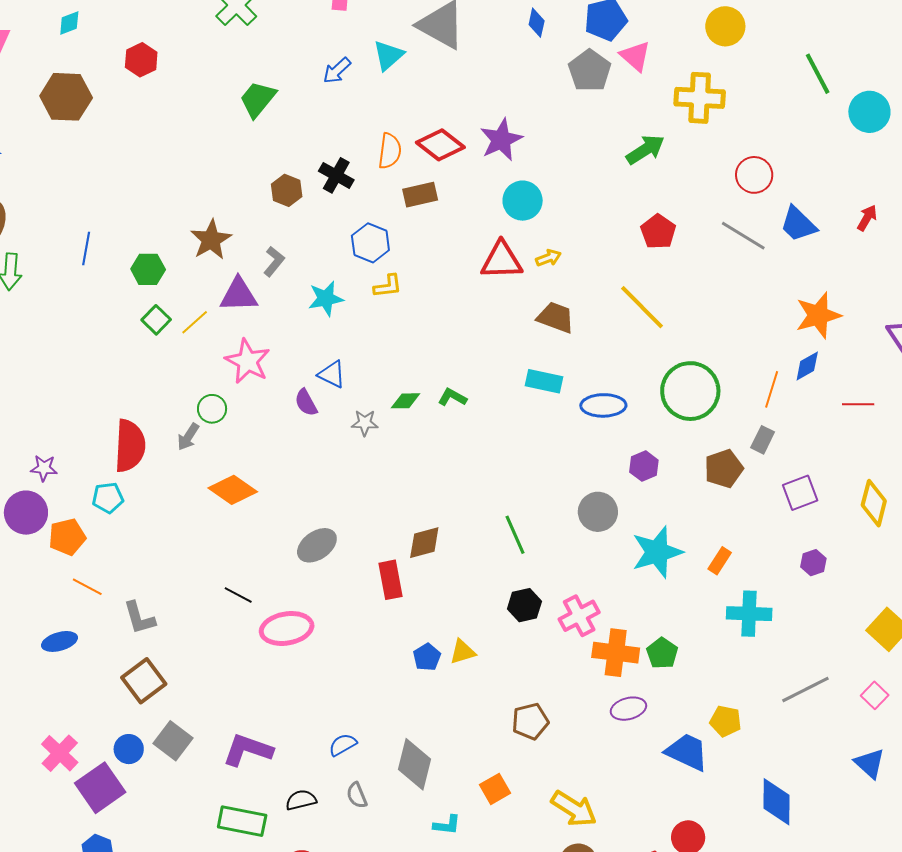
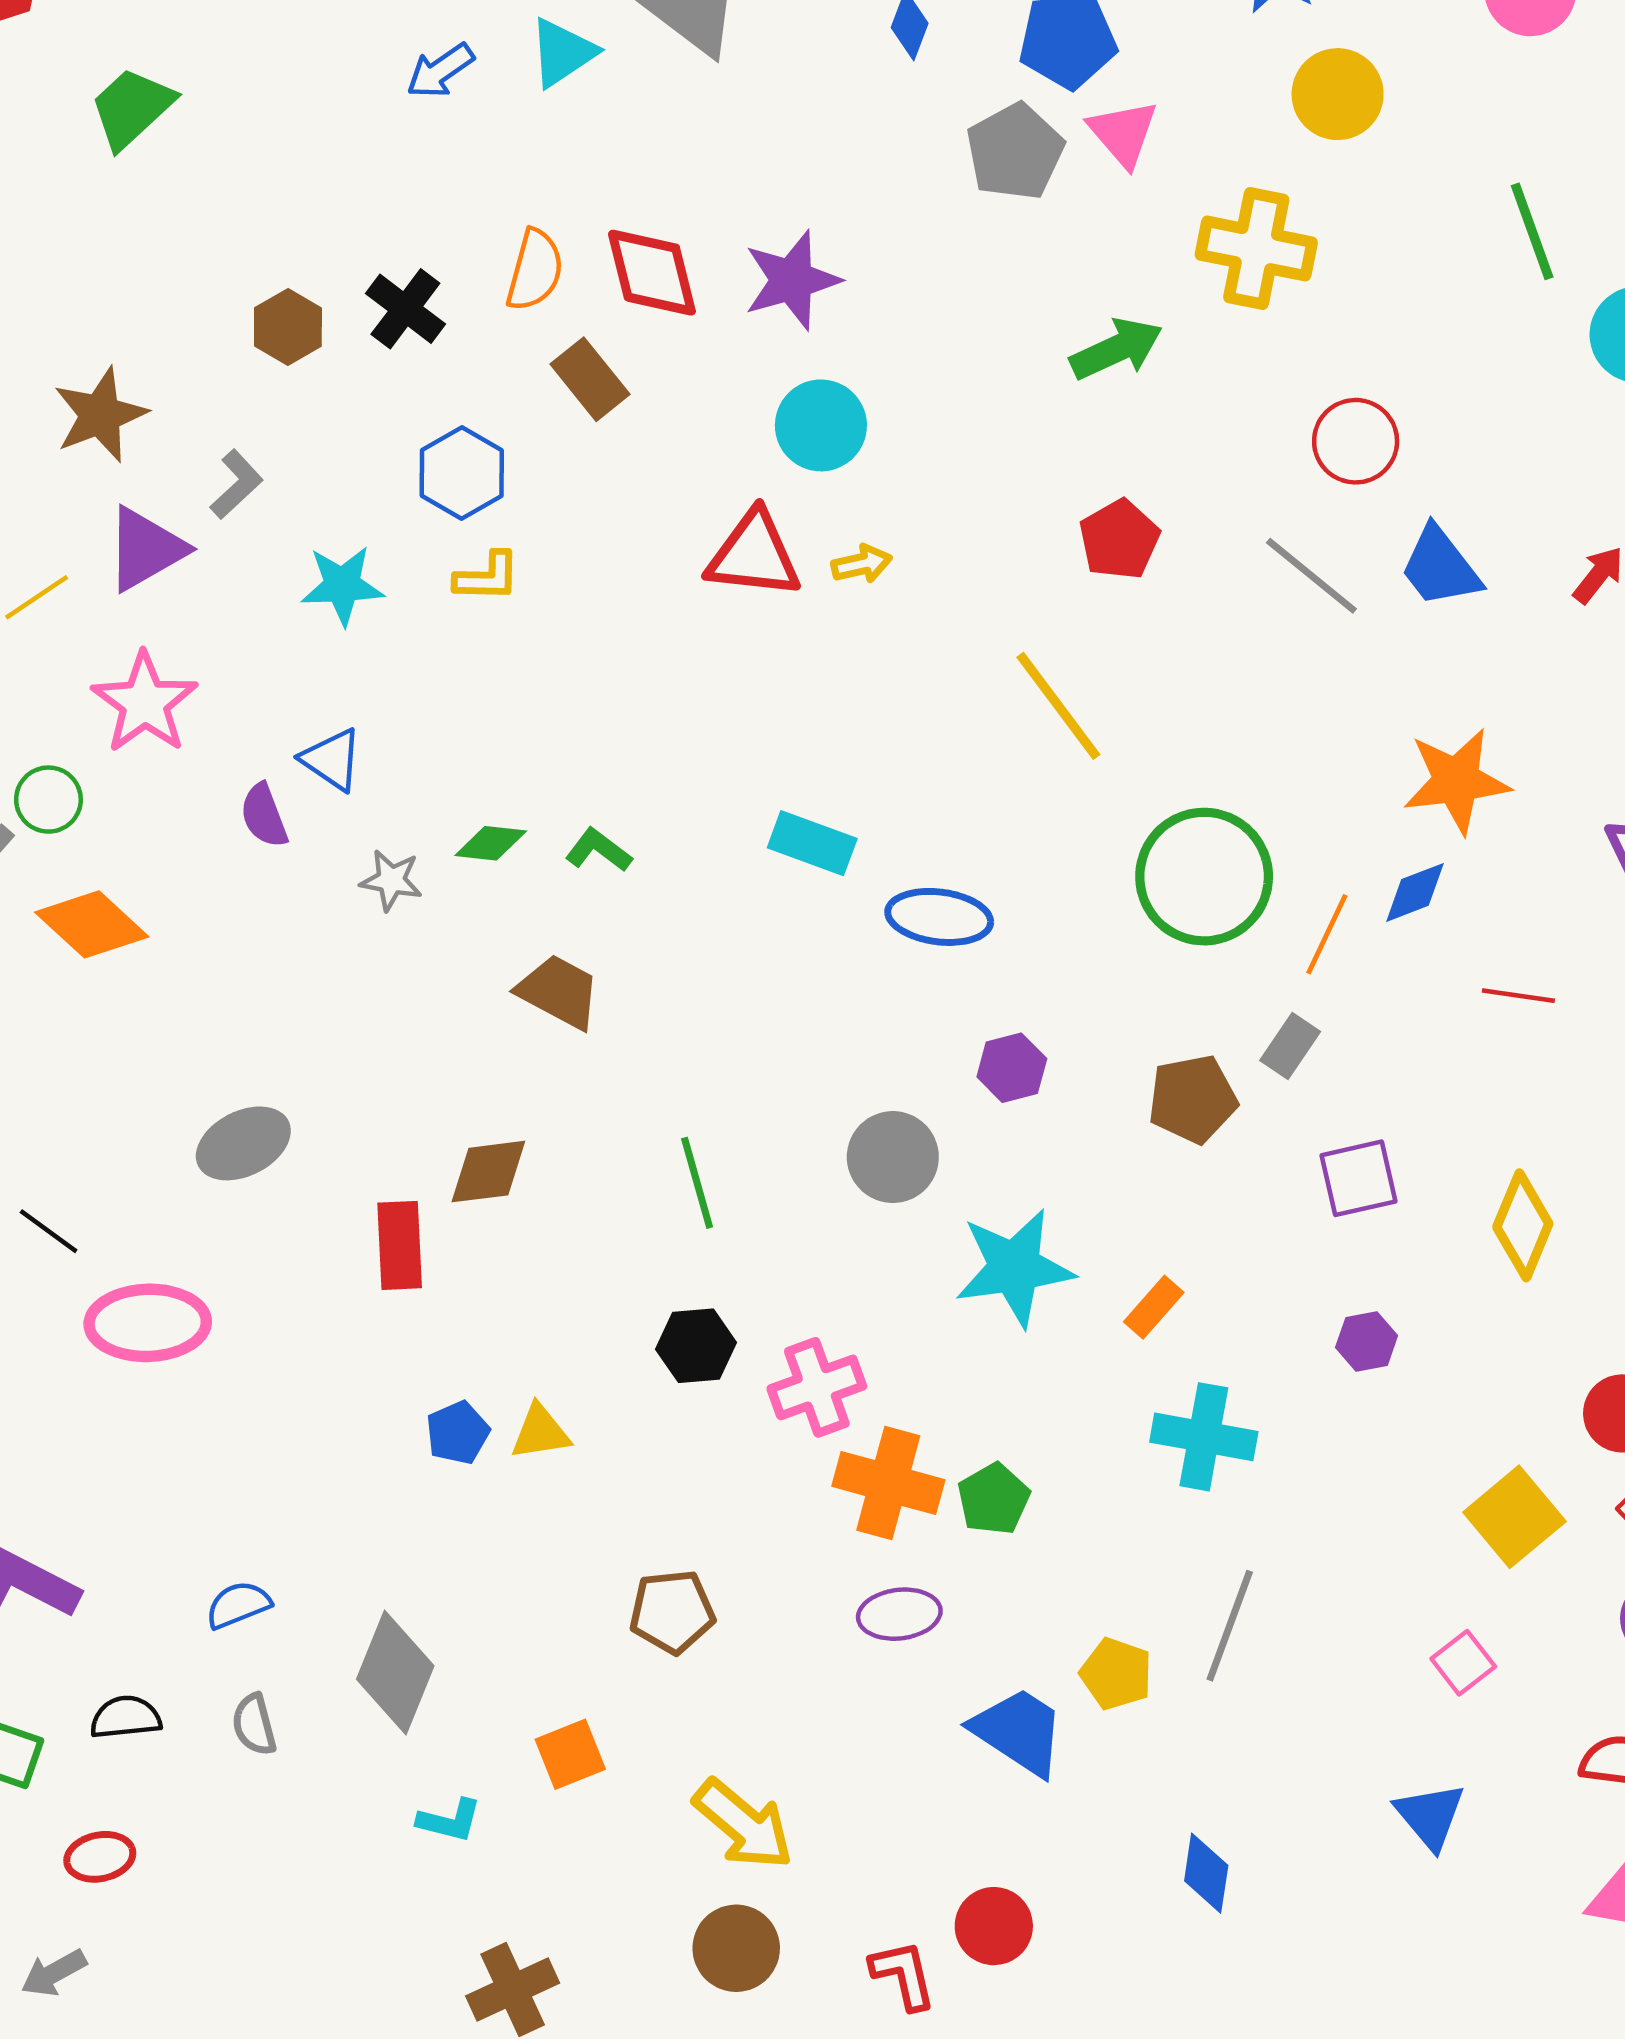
green trapezoid: (258, 99) -> (132, 108), moved
red diamond: (440, 145) -> (652, 273), turned 30
brown rectangle: (420, 195) -> (590, 379), turned 56
purple triangle: (239, 295) -> (146, 549), turned -36
brown trapezoid: (556, 317) -> (559, 992), moved
green circle: (690, 391) -> (1204, 877), moved
orange diamond: (233, 490) -> (92, 924), moved
gray line: (805, 689) -> (1230, 1626), moved, turned -51
blue diamond: (777, 802) -> (1206, 1873), size x0.7

